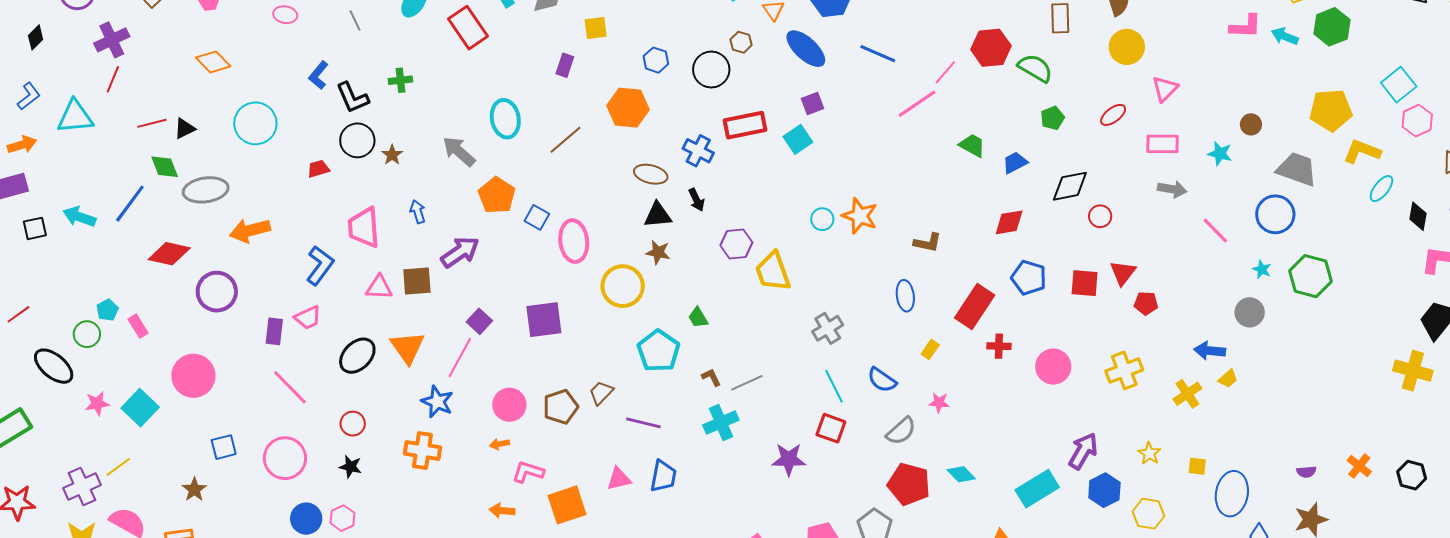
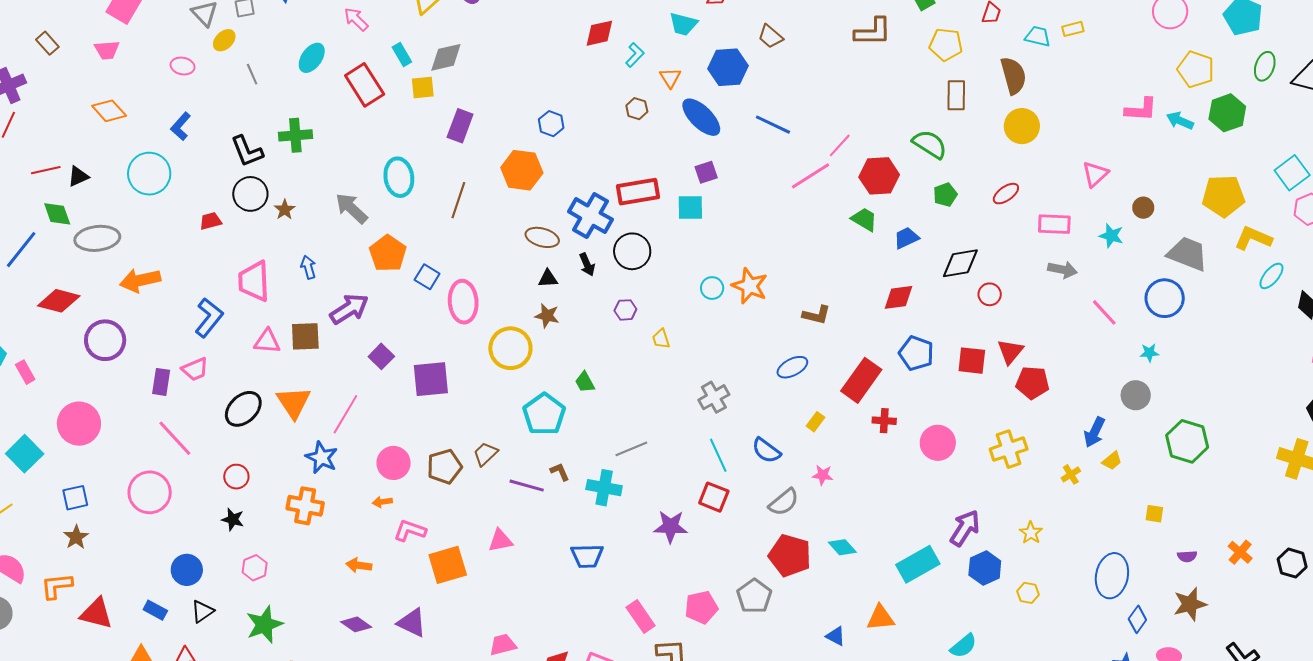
yellow square: (596, 28) -> (423, 88), moved
red hexagon: (991, 48) -> (879, 176), moved
purple rectangle: (565, 65) -> (460, 126), size x1.4
black circle: (711, 70) -> (632, 251), moved
blue L-shape: (318, 75) -> (181, 126), moved
green cross: (400, 80) -> (295, 135), size x1.4
pink triangle: (1165, 89) -> (1095, 174), moved
cyan square: (798, 139) -> (690, 208), turned 32
brown line: (566, 140) -> (458, 200), turned -33
blue cross: (698, 151) -> (590, 216), size x1.4
black triangle: (658, 215) -> (548, 279), size x0.7
purple hexagon: (736, 244) -> (625, 310), size x0.7
cyan star: (1262, 269) -> (1149, 353), turned -30
yellow trapezoid: (773, 272) -> (661, 339), size x0.5
green hexagon: (1311, 276) -> (1187, 441), moved
blue ellipse: (905, 296) -> (792, 367), turned 68
red pentagon: (1146, 303) -> (1032, 383), size x1.4
purple square: (479, 321) -> (381, 356), moved
blue arrow: (1210, 351) -> (1095, 432), turned -72
brown L-shape: (711, 377) -> (560, 472), moved
yellow cross: (1187, 394) -> (1071, 474), size x0.7
cyan cross: (721, 422) -> (604, 488), turned 32
blue square: (224, 447) -> (75, 498), moved
pink circle: (285, 458) -> (150, 492), moved
yellow square: (1197, 466) -> (1154, 514), moved
blue trapezoid: (663, 476) -> (587, 556), moved, turned 76
orange arrow: (502, 511) -> (359, 565), moved
yellow hexagon: (1148, 514) -> (1028, 593), size x0.7
pink hexagon: (342, 518) -> (255, 568), moved

